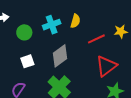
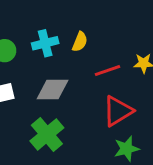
gray diamond: (60, 56) -> (53, 90), turned 30

